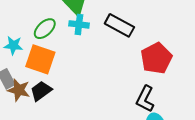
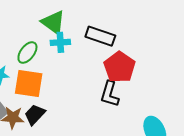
red pentagon: (156, 58) -> (119, 67), moved
black L-shape: (145, 99) -> (110, 94), moved

